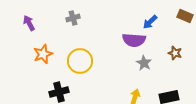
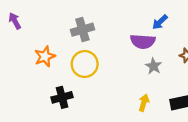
gray cross: (73, 18) -> (82, 30), moved, size x1.5
purple arrow: (29, 23) -> (15, 21), moved

